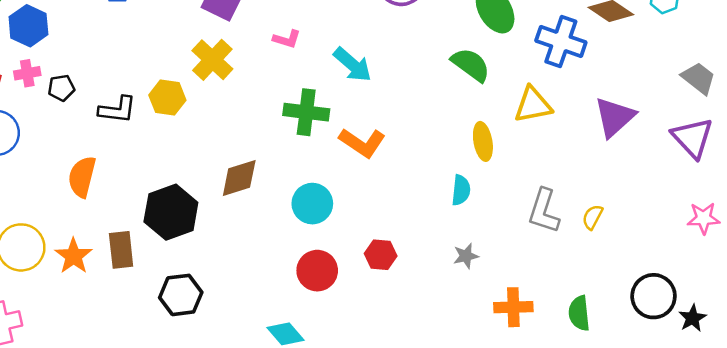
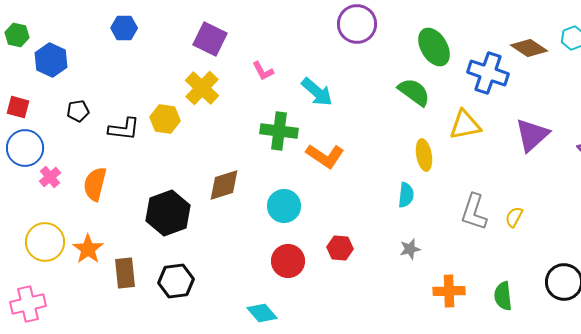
pink L-shape: (287, 39) -> (263, 71), turned 45
pink cross: (27, 73) -> (50, 177), moved, turned -30
brown rectangle: (121, 250) -> (125, 273), moved

